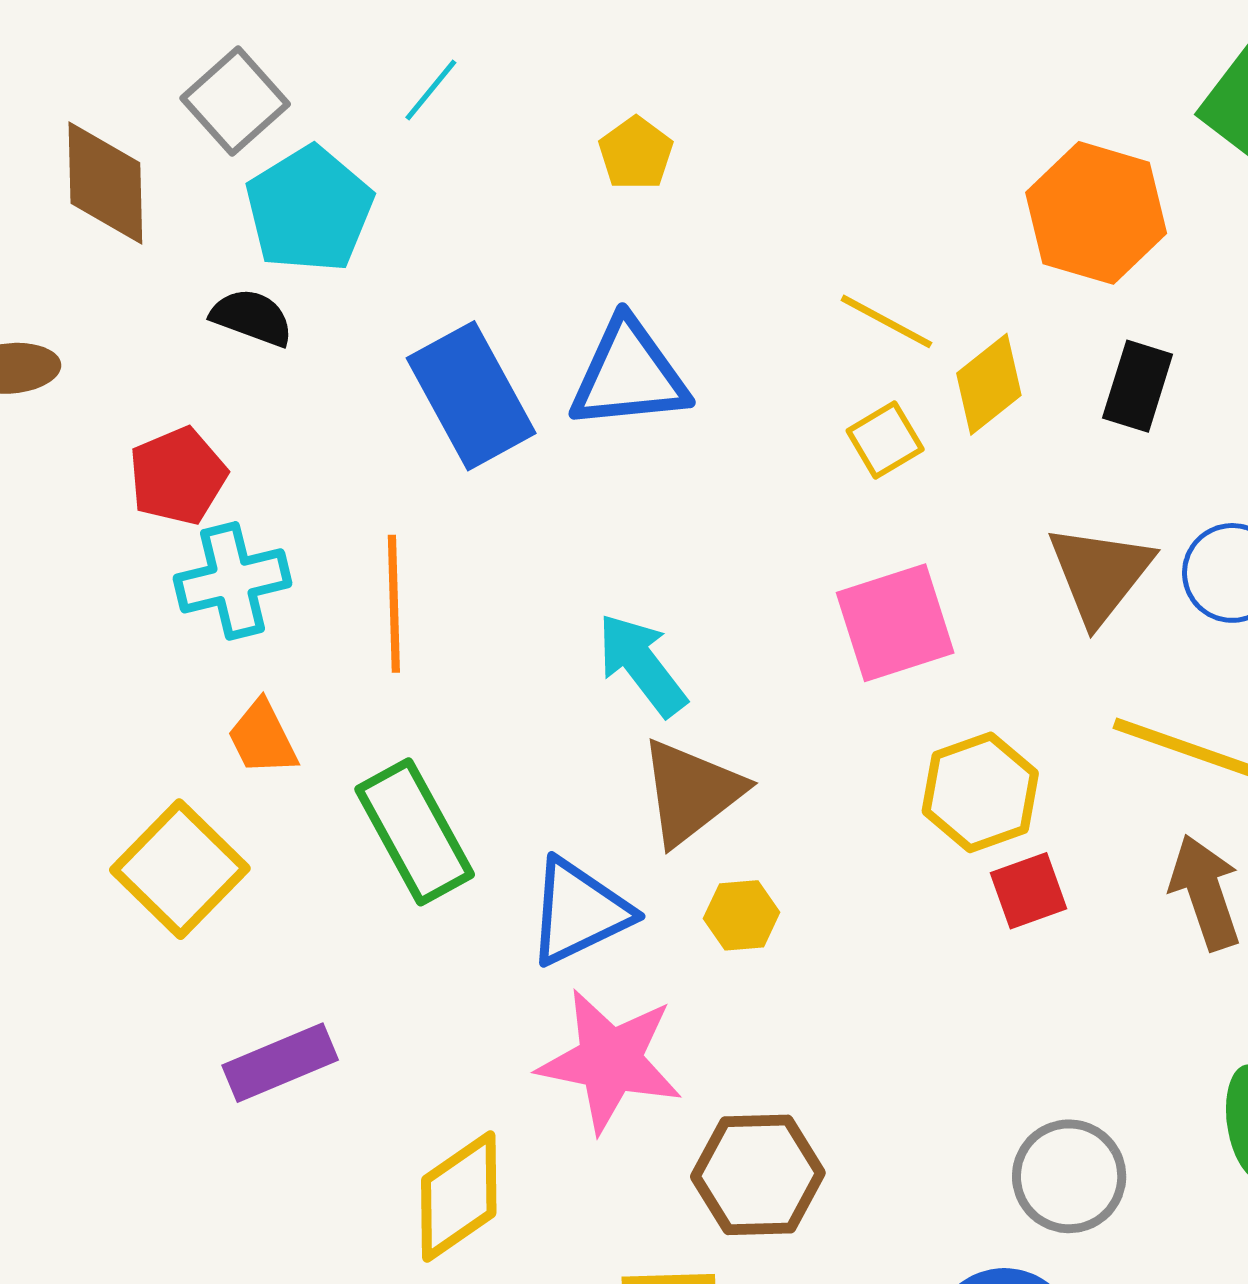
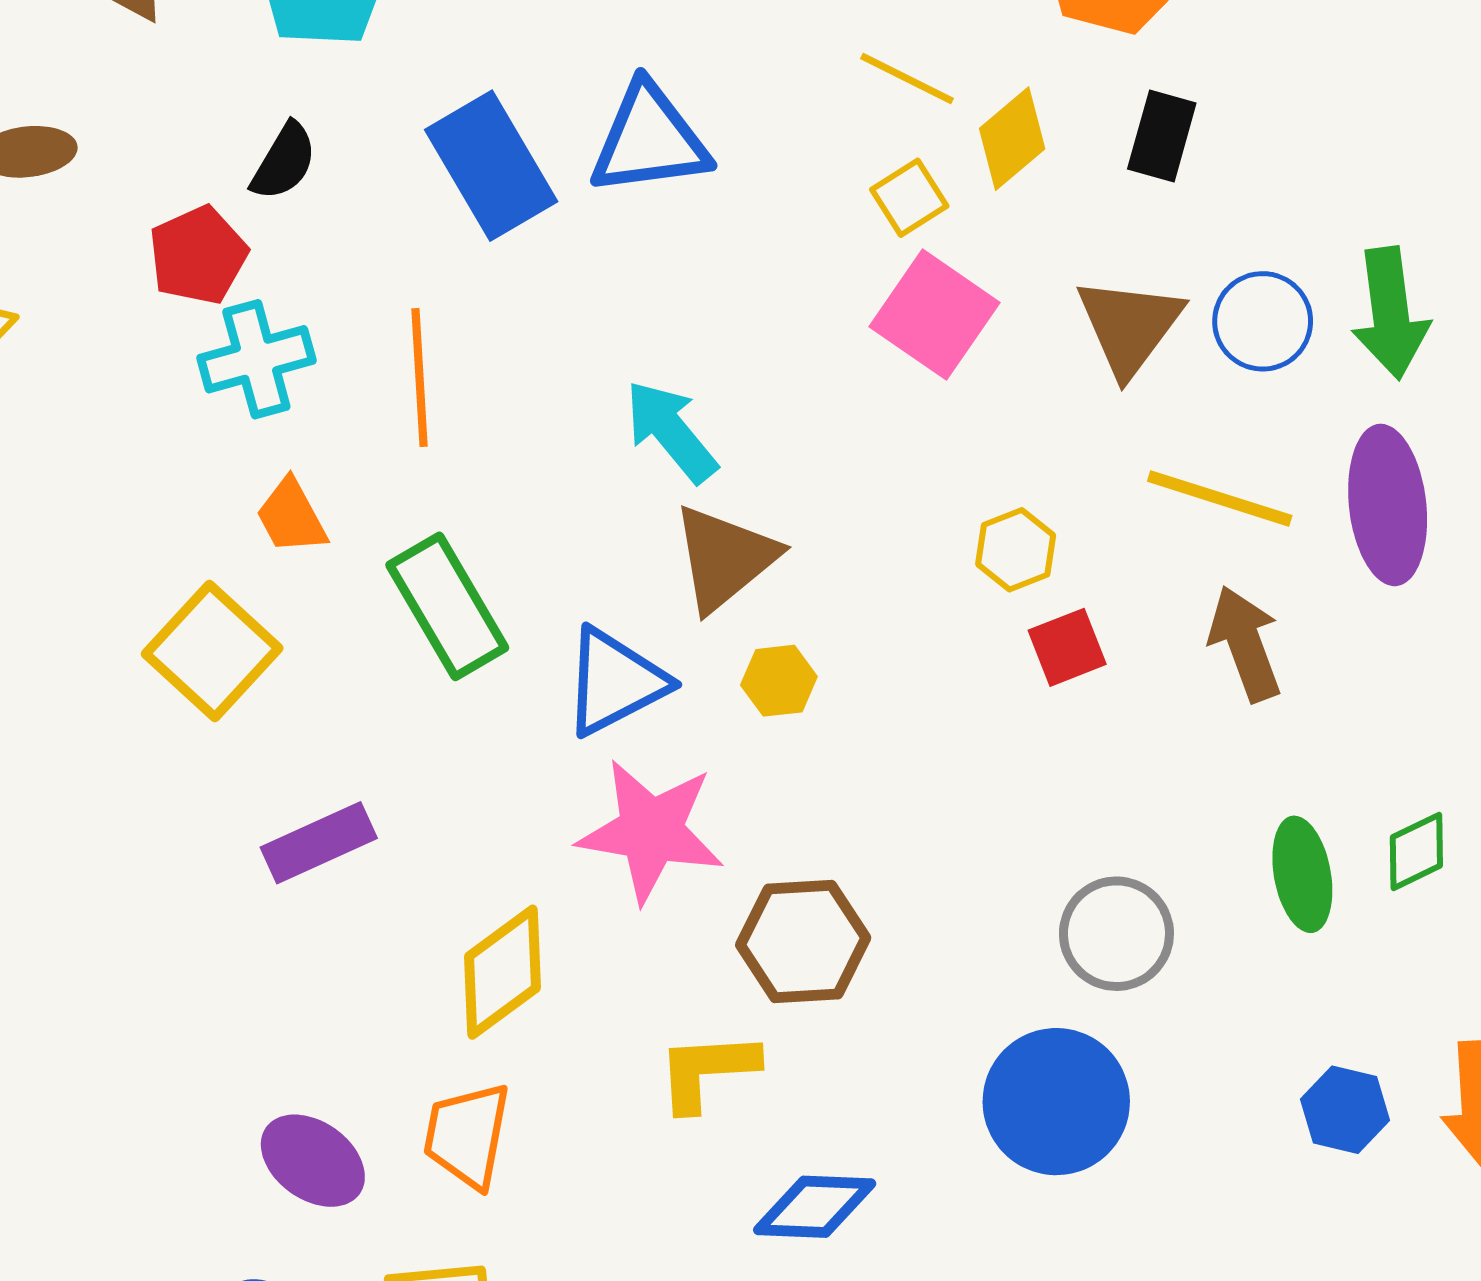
black semicircle: (252, 317) -> (284, 162), moved, turned 102
pink square: (895, 623) -> (935, 315), moved, turned -36
yellow hexagon: (980, 792) -> (1016, 550), size x0.7

